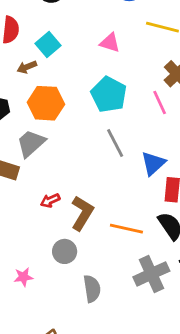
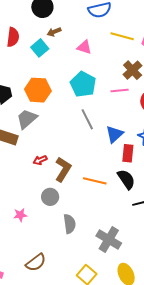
brown arrow: (27, 67) -> (54, 32), moved
pink line: (160, 103) -> (120, 90), turned -72
gray cross: (151, 274) -> (109, 239), moved, turned -35

